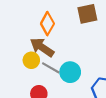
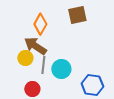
gray line: (51, 68) -> (43, 65), turned 66

